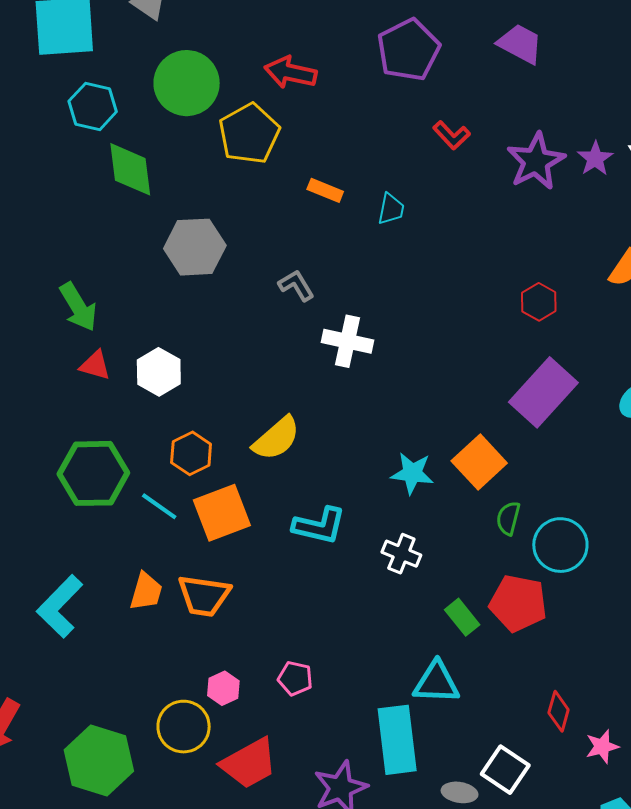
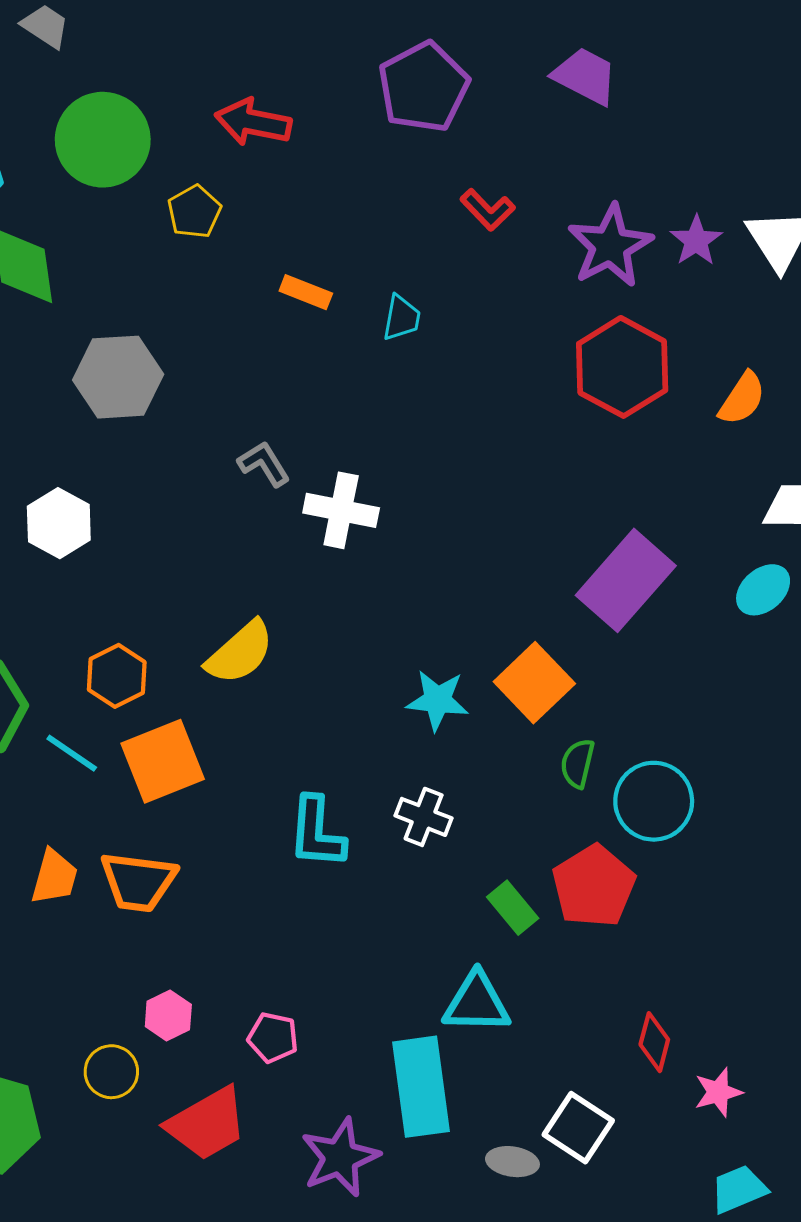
yellow pentagon: (249, 134) -> (194, 212), size x0.6
gray L-shape: (296, 285) -> (264, 464), moved
red hexagon: (539, 302) -> (622, 367), moved, size x1.8
white hexagon: (159, 372) -> (59, 523), moved
cyan L-shape: (319, 526) -> (317, 833), moved, turned 82
red pentagon: (518, 603) -> (594, 886), turned 30
pink pentagon: (295, 678) -> (273, 1037), moved
yellow circle: (184, 727) -> (111, 1072), size x0.7

